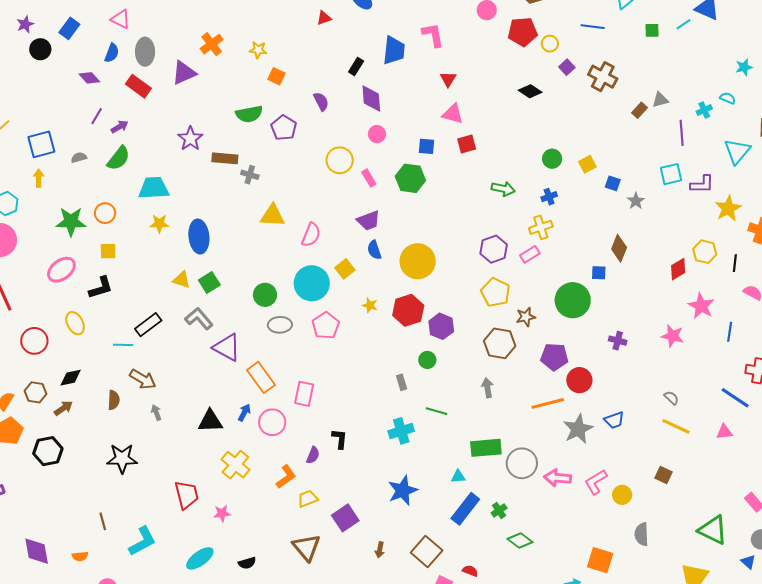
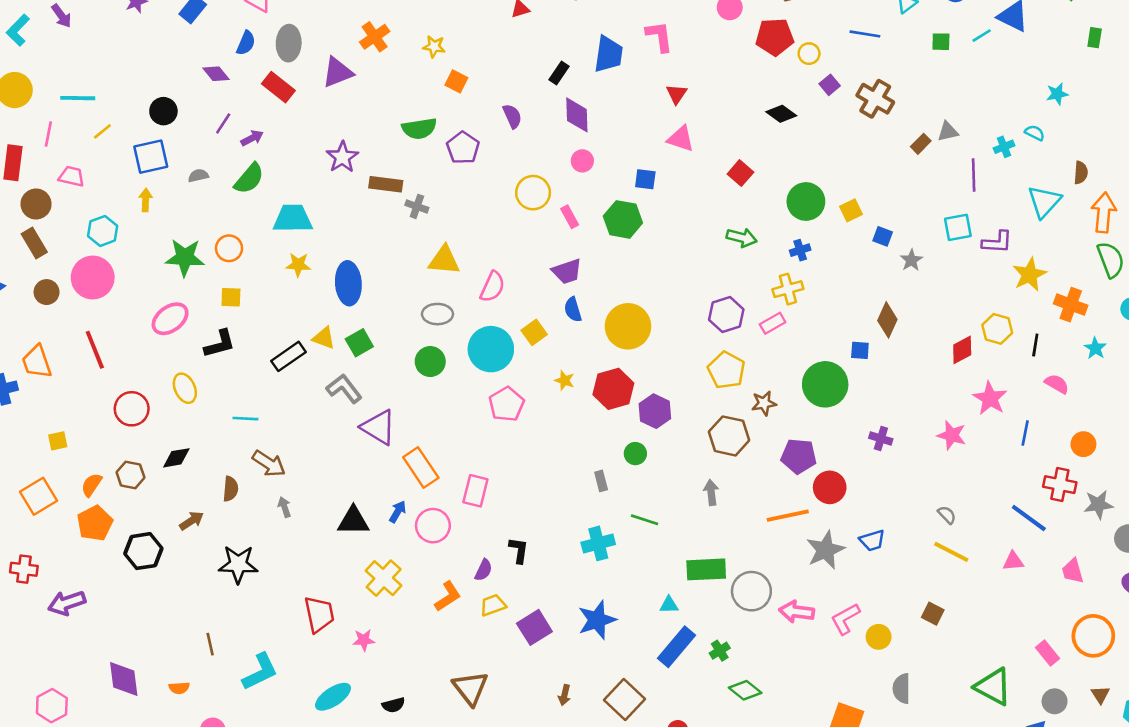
black circle: (40, 49) -> (163, 111), moved
red square: (467, 144) -> (740, 173), moved, turned -36
green circle: (552, 159) -> (806, 202), size x1.5
black rectangle: (148, 325) -> (288, 356), moved
gray ellipse: (280, 325) -> (437, 314), moved
brown arrow: (63, 408) -> (192, 521), moved
yellow trapezoid: (308, 499) -> (493, 605), moved
purple square: (345, 518) -> (534, 627), moved

